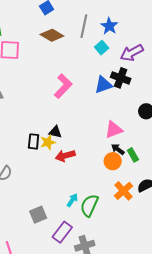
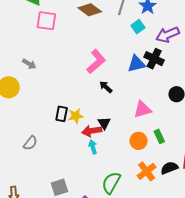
black triangle: (55, 132) -> (104, 123), moved, turned 40
black arrow: (118, 149) -> (106, 87), moved
cyan arrow: (72, 200) -> (93, 147), moved, turned -56

